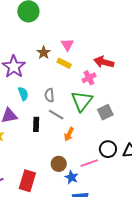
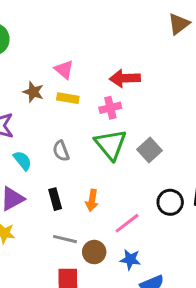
pink cross: (89, 78) -> (110, 108), turned 32
gray line: (56, 115) -> (65, 239), moved
orange arrow: (69, 134) -> (92, 200), moved
pink line: (89, 163) -> (127, 223), moved
brown circle: (59, 164) -> (94, 252), moved

